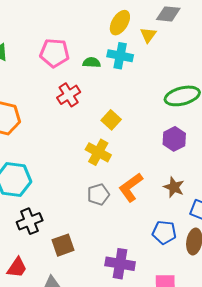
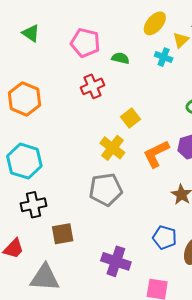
cyan cross: (120, 56) -> (164, 57), moved, size x0.7
orange L-shape: (131, 187) -> (156, 154), moved
gray pentagon: (98, 194) -> (106, 189), size x1.5

